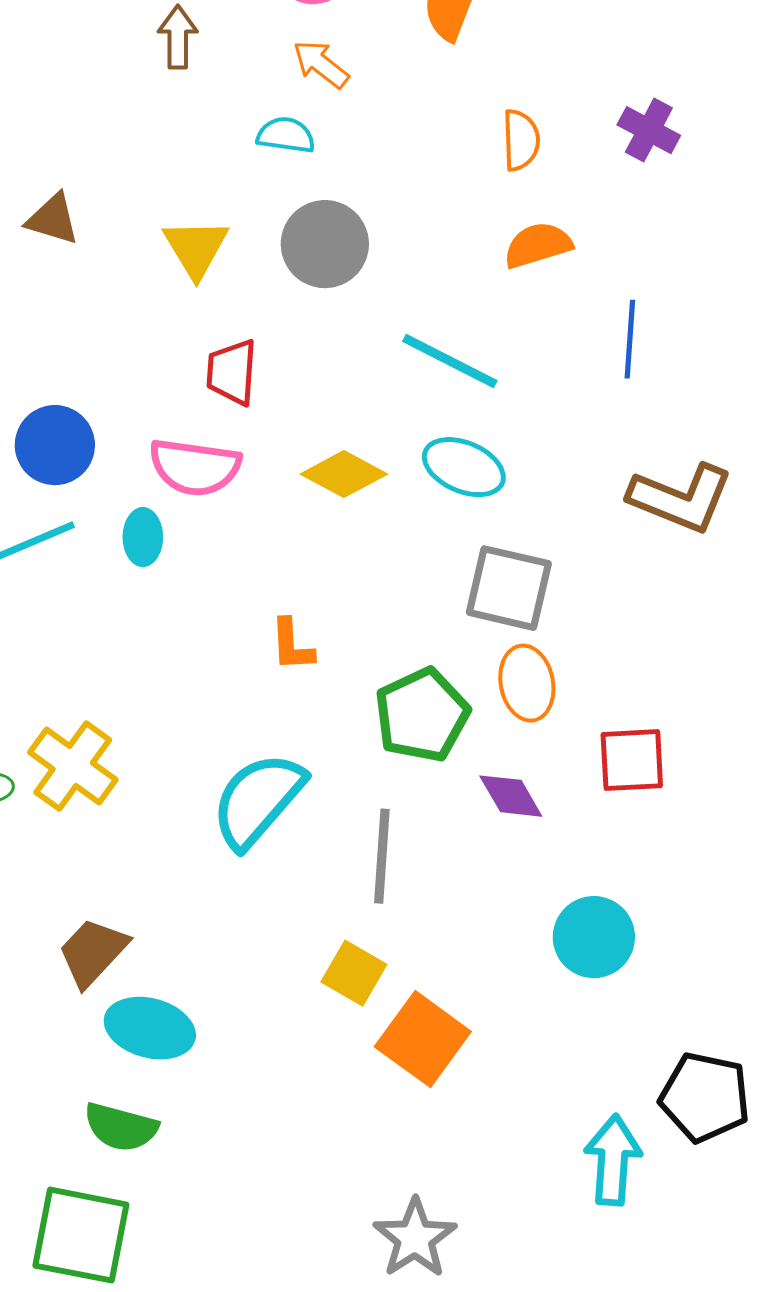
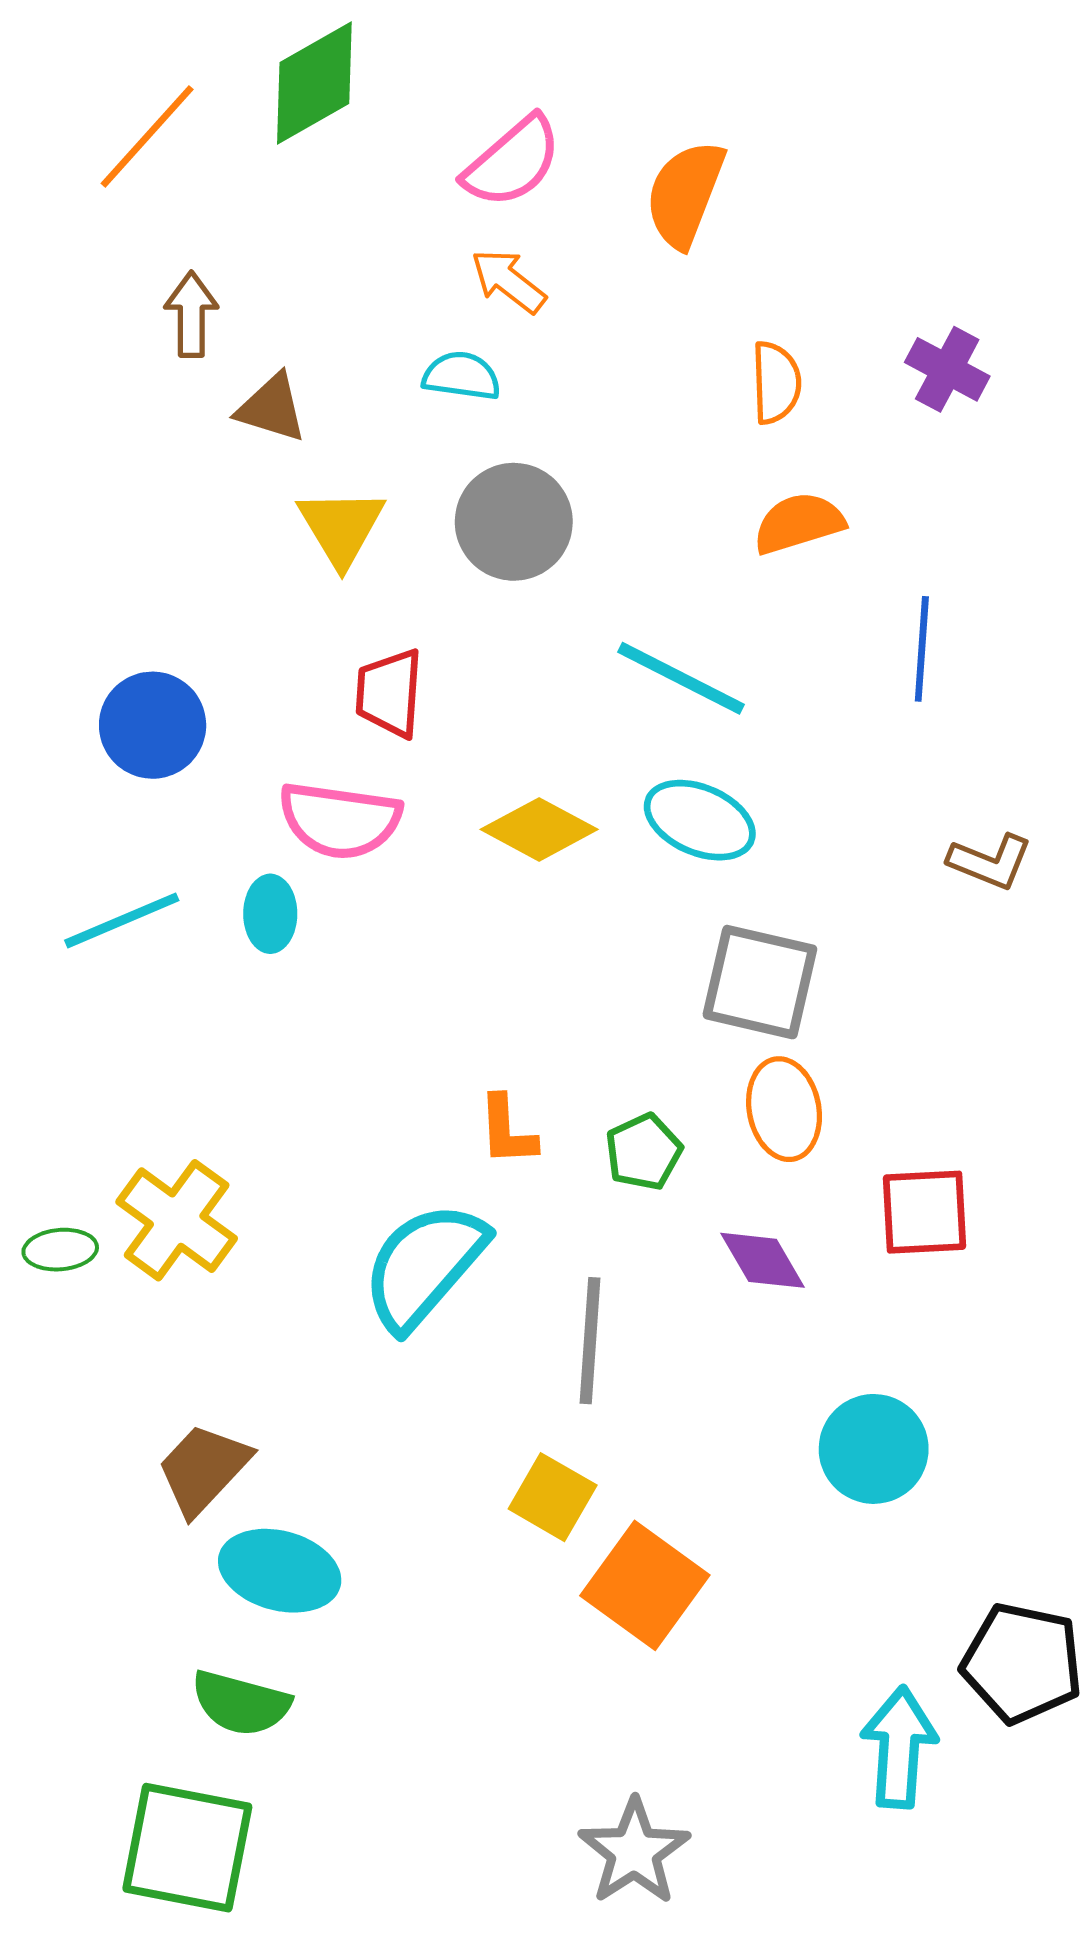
brown arrow: (178, 37) -> (191, 314), moved
brown triangle: (53, 219) -> (272, 408), moved
blue circle: (55, 445) -> (153, 725), moved
brown L-shape: (681, 498) -> (990, 862), size x0.6
orange L-shape: (292, 645) -> (507, 1131), moved
green pentagon: (422, 715) -> (644, 1152), size x0.6

